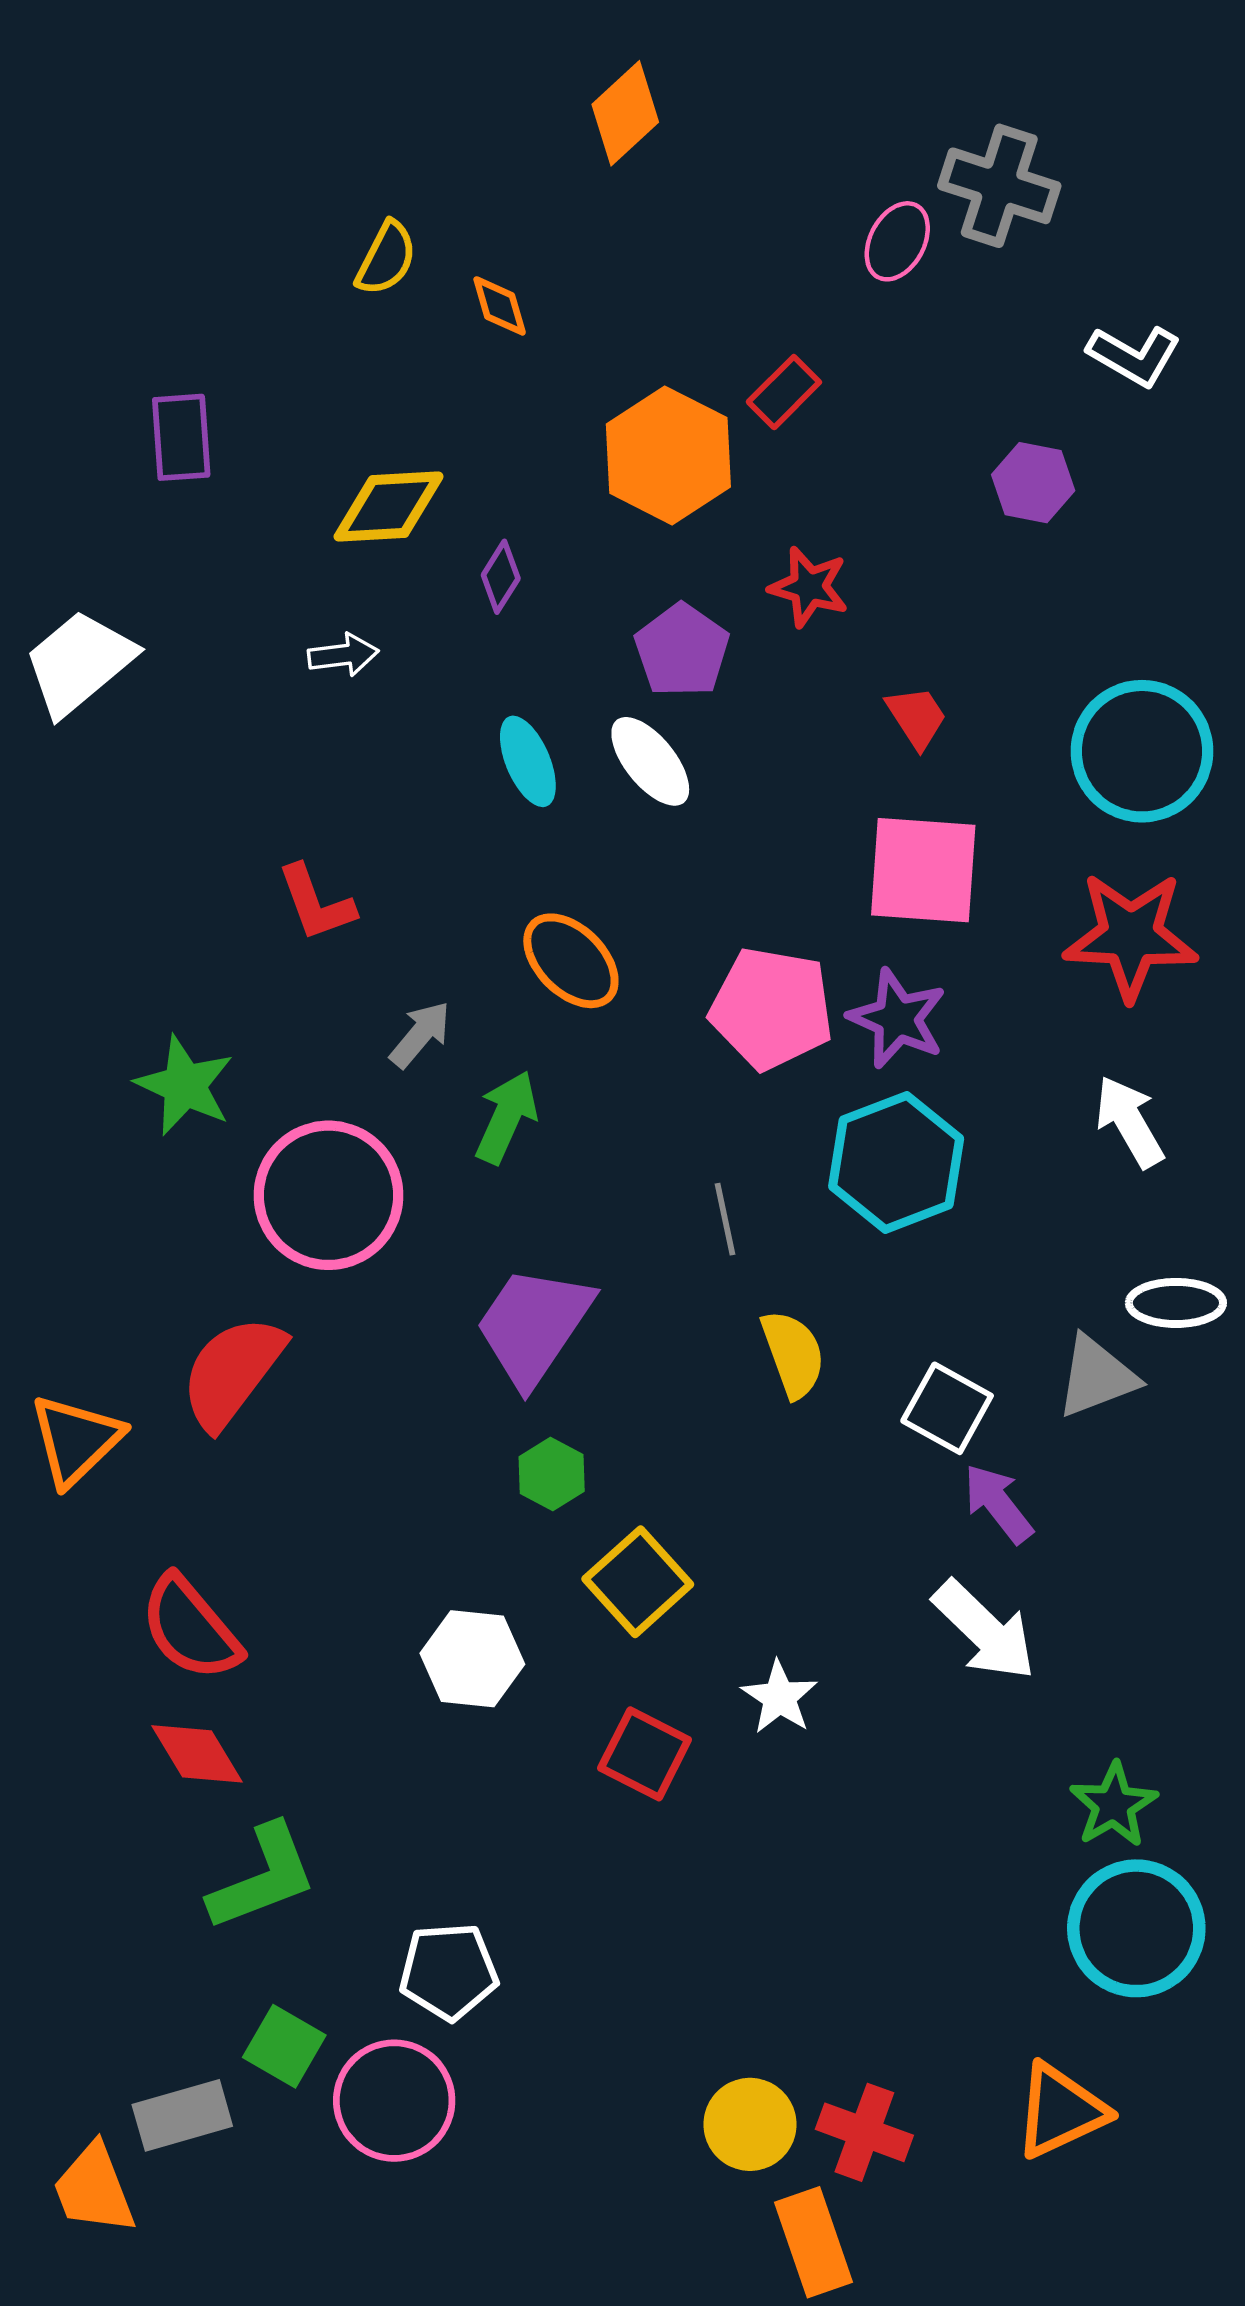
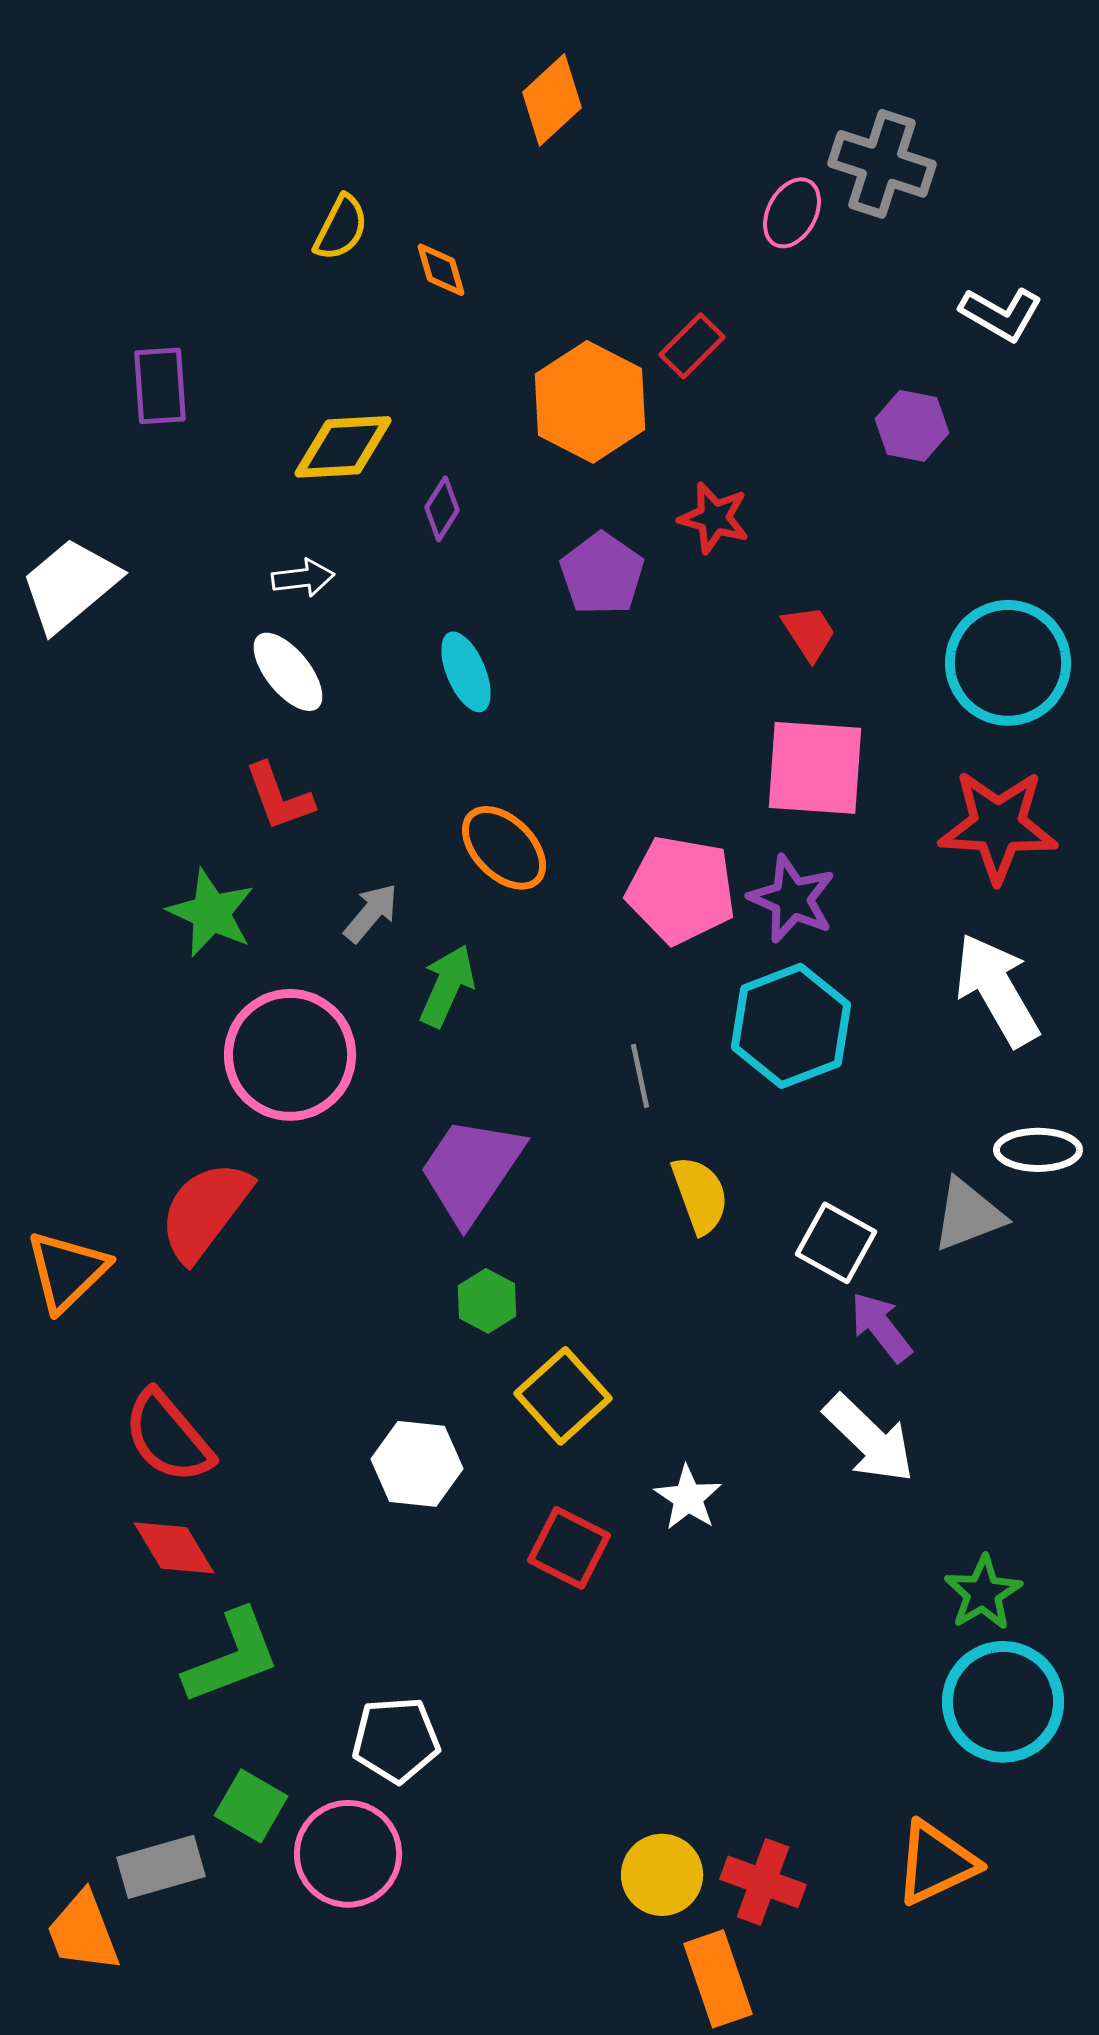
white ellipse: (650, 761) -> (288, 672), moved
green star: (185, 1085) -> (211, 913), moved
white arrow: (1130, 1122) -> (997, 990), size x1.4

